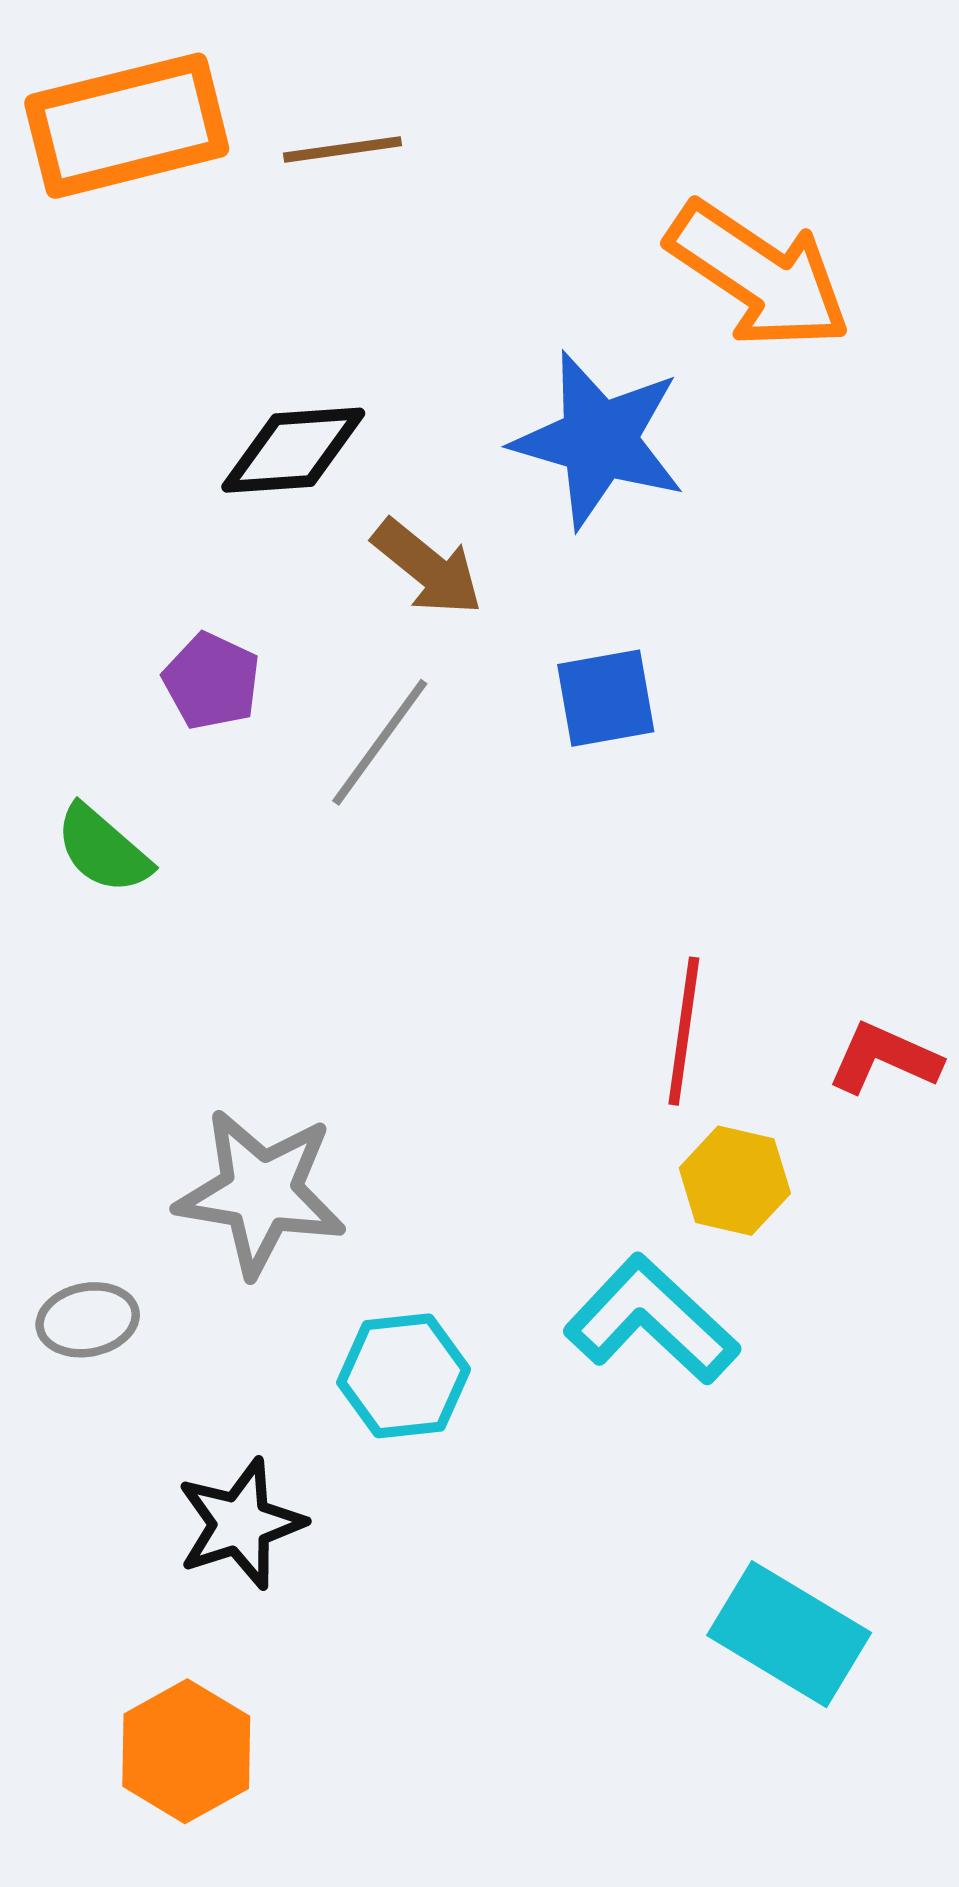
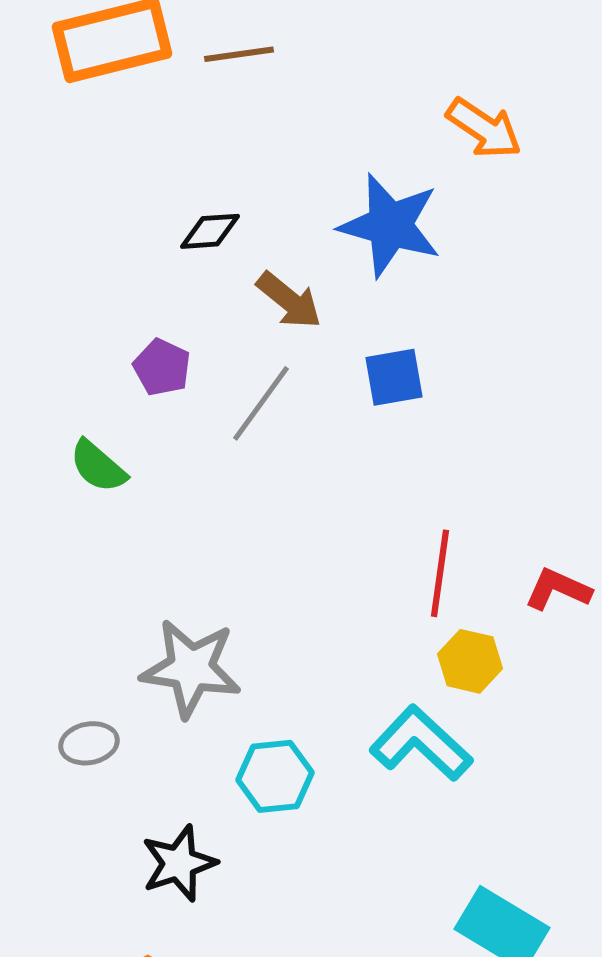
orange arrow: (759, 275) -> (484, 128), size x0.7
black diamond: (293, 450) -> (210, 231), size x0.7

